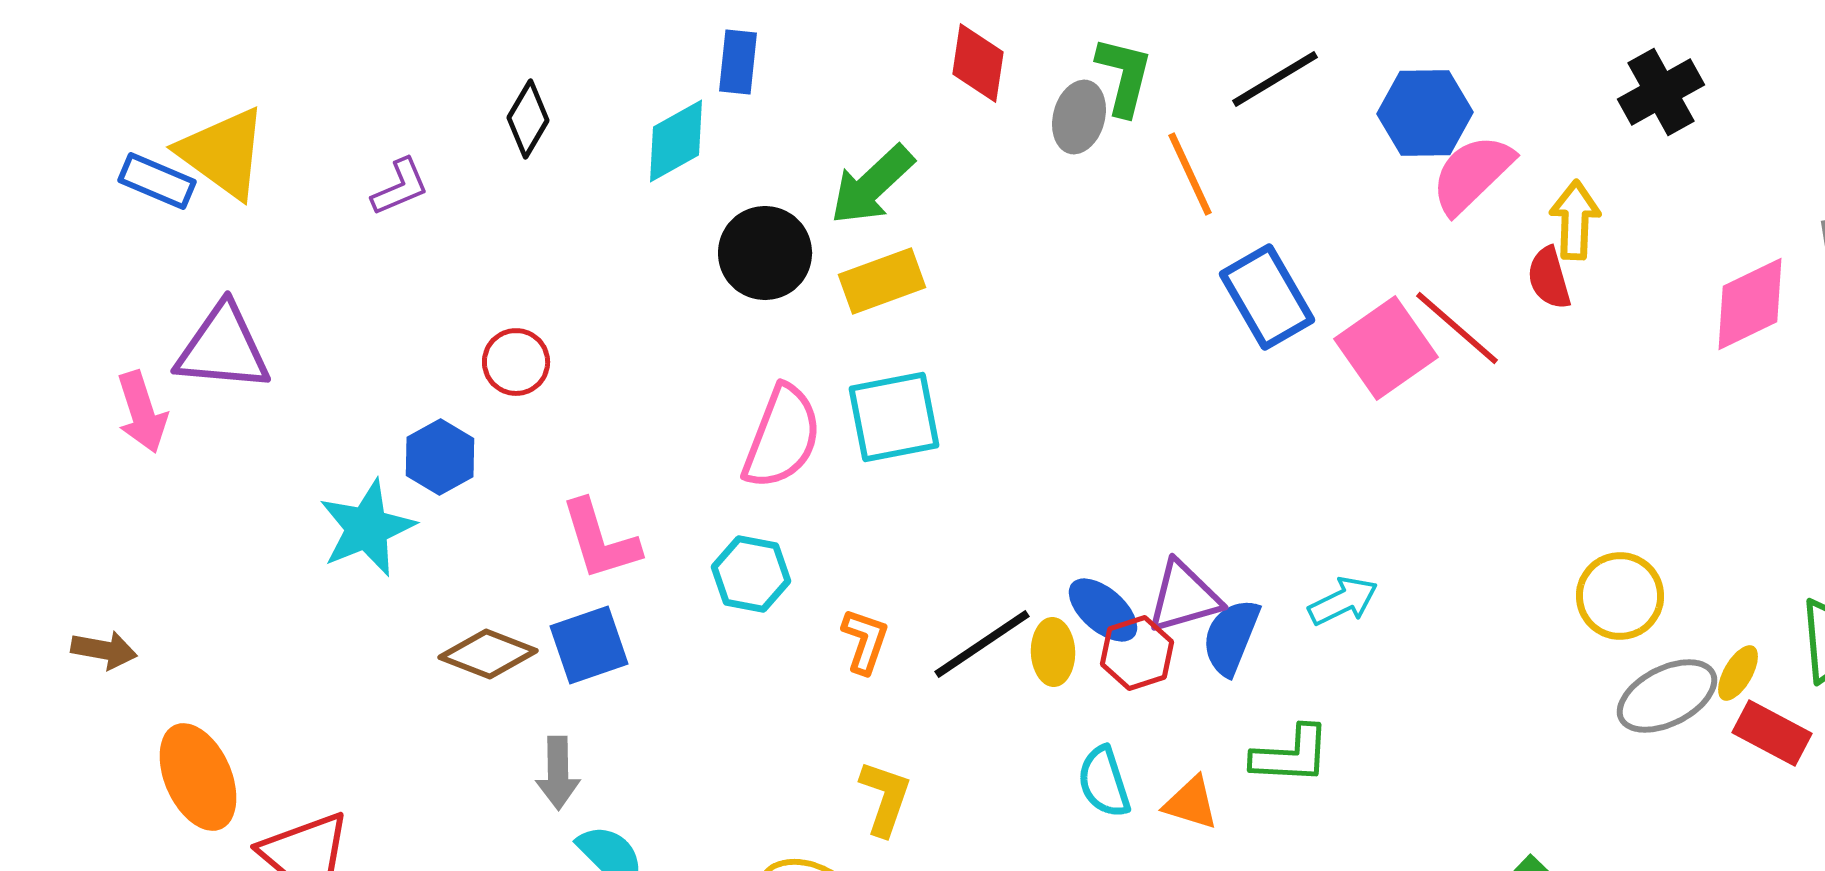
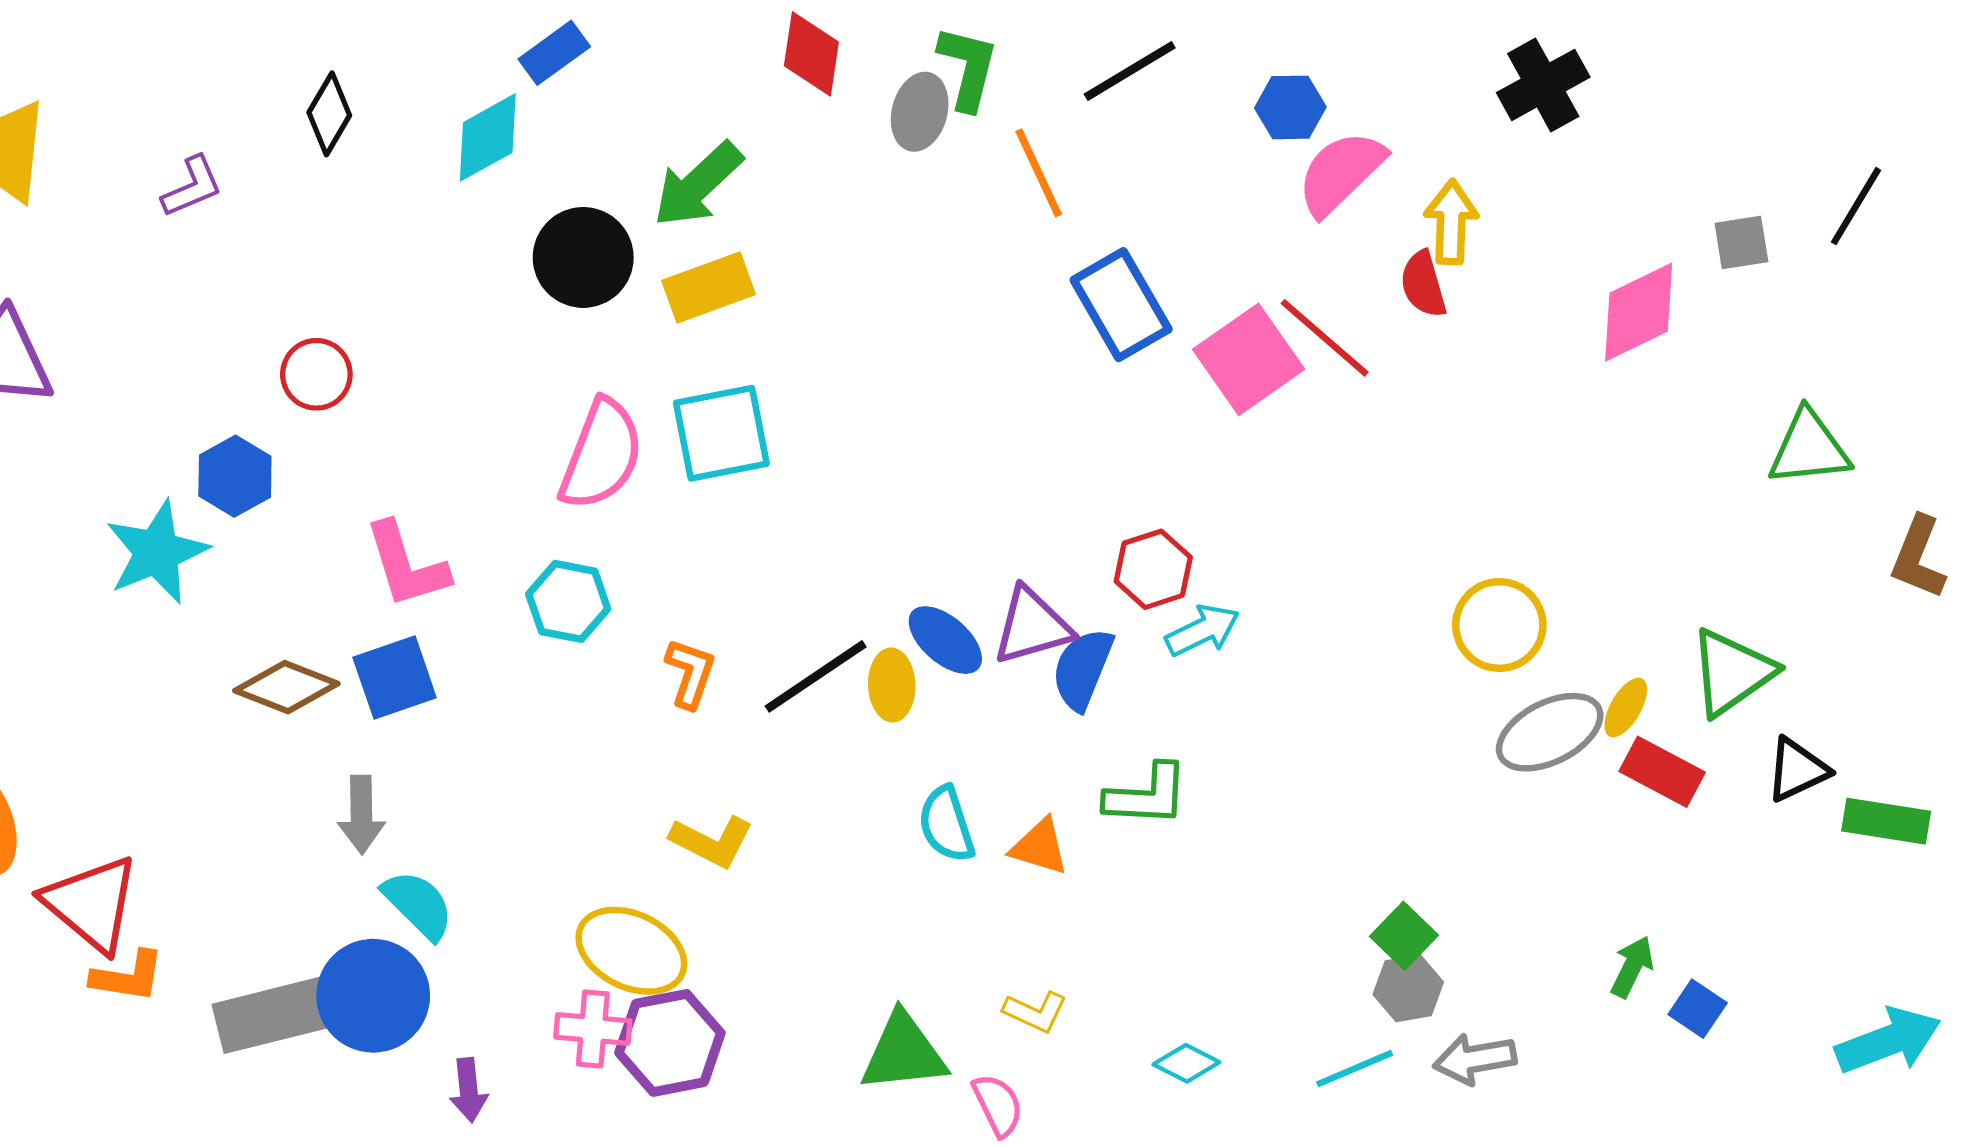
blue rectangle: (738, 62) -> (554, 53), turned 48
blue hexagon: (1425, 113) -> (1290, 107), size x0.7
red hexagon: (1137, 653) -> (1153, 569), moved
yellow L-shape: (885, 798) -> (712, 841), turned 98

